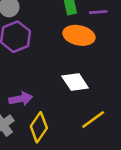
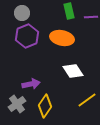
orange ellipse: (79, 35) -> (62, 38), moved

